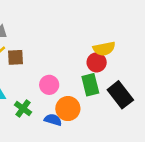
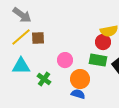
green rectangle: (90, 85) -> (98, 60), turned -66
blue semicircle: (53, 120) -> (78, 94), moved

